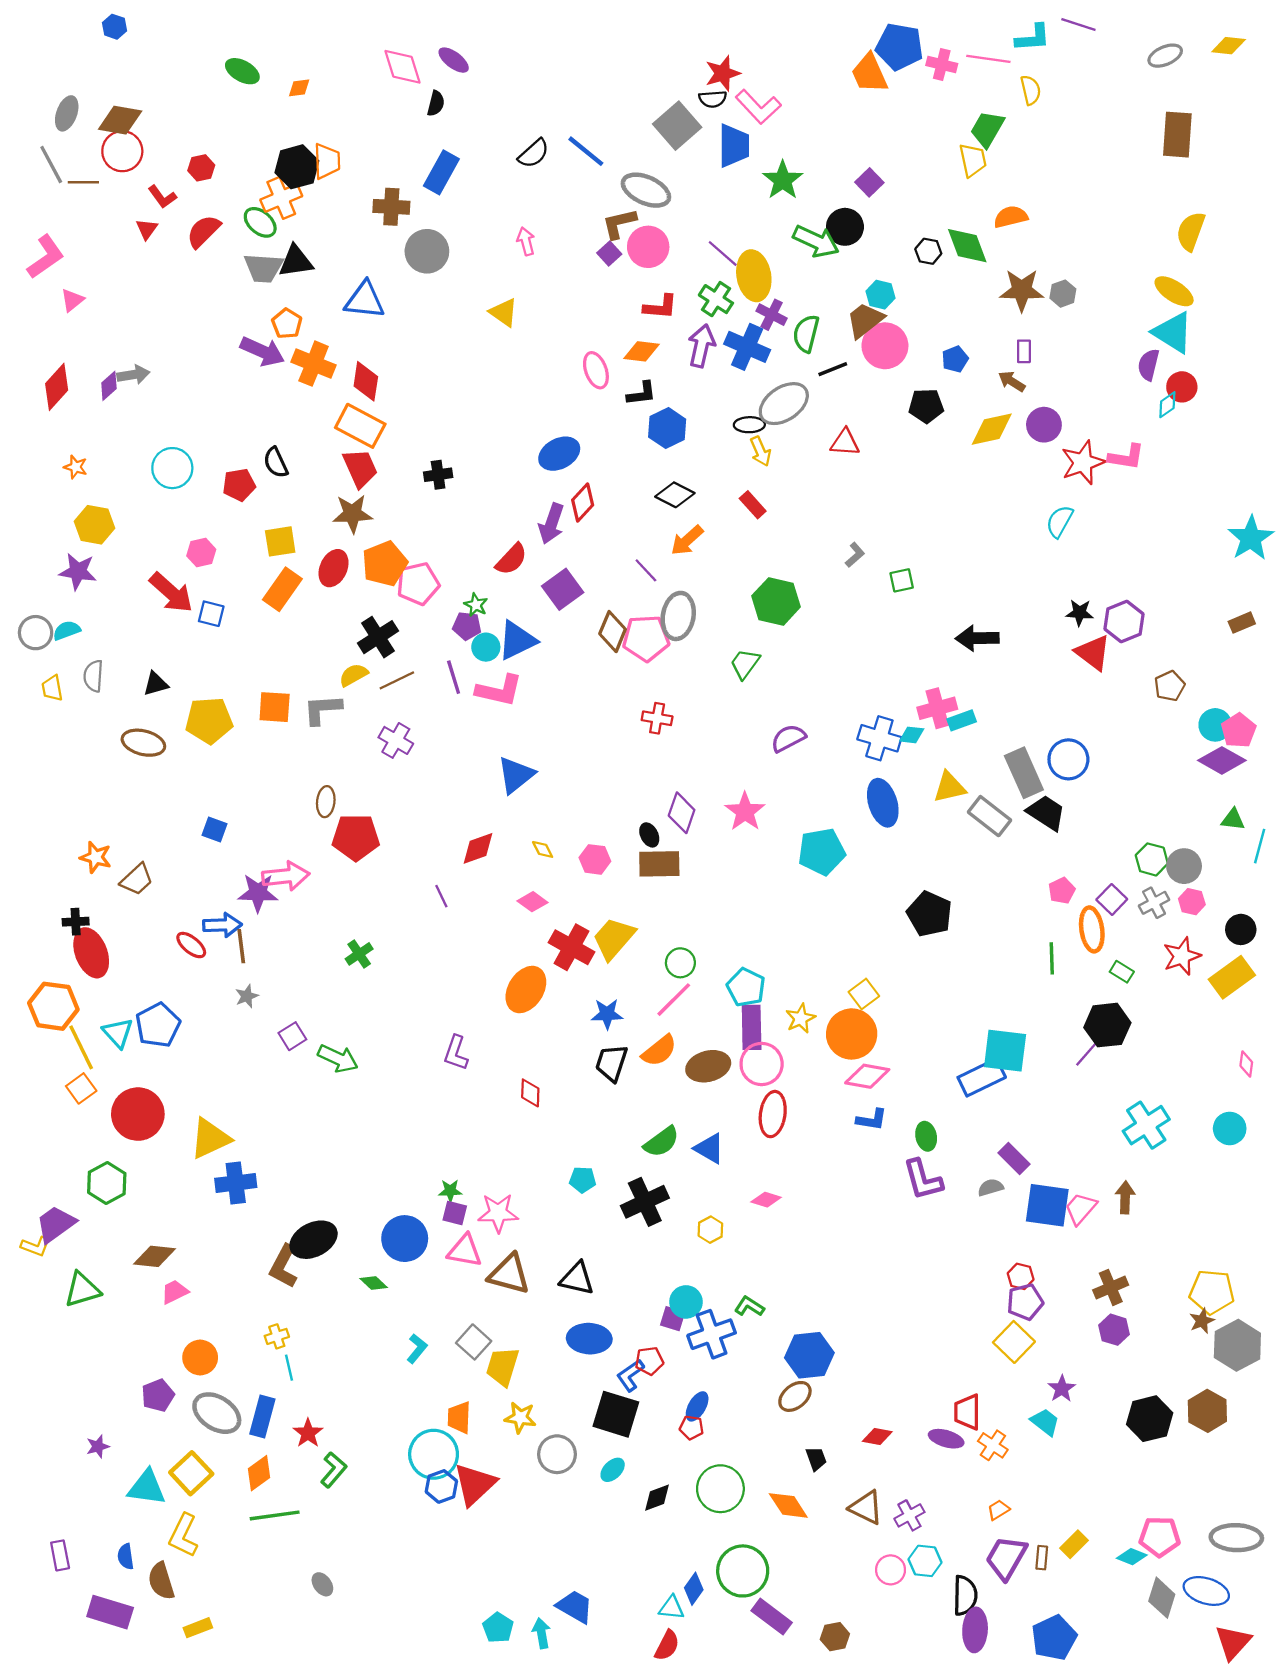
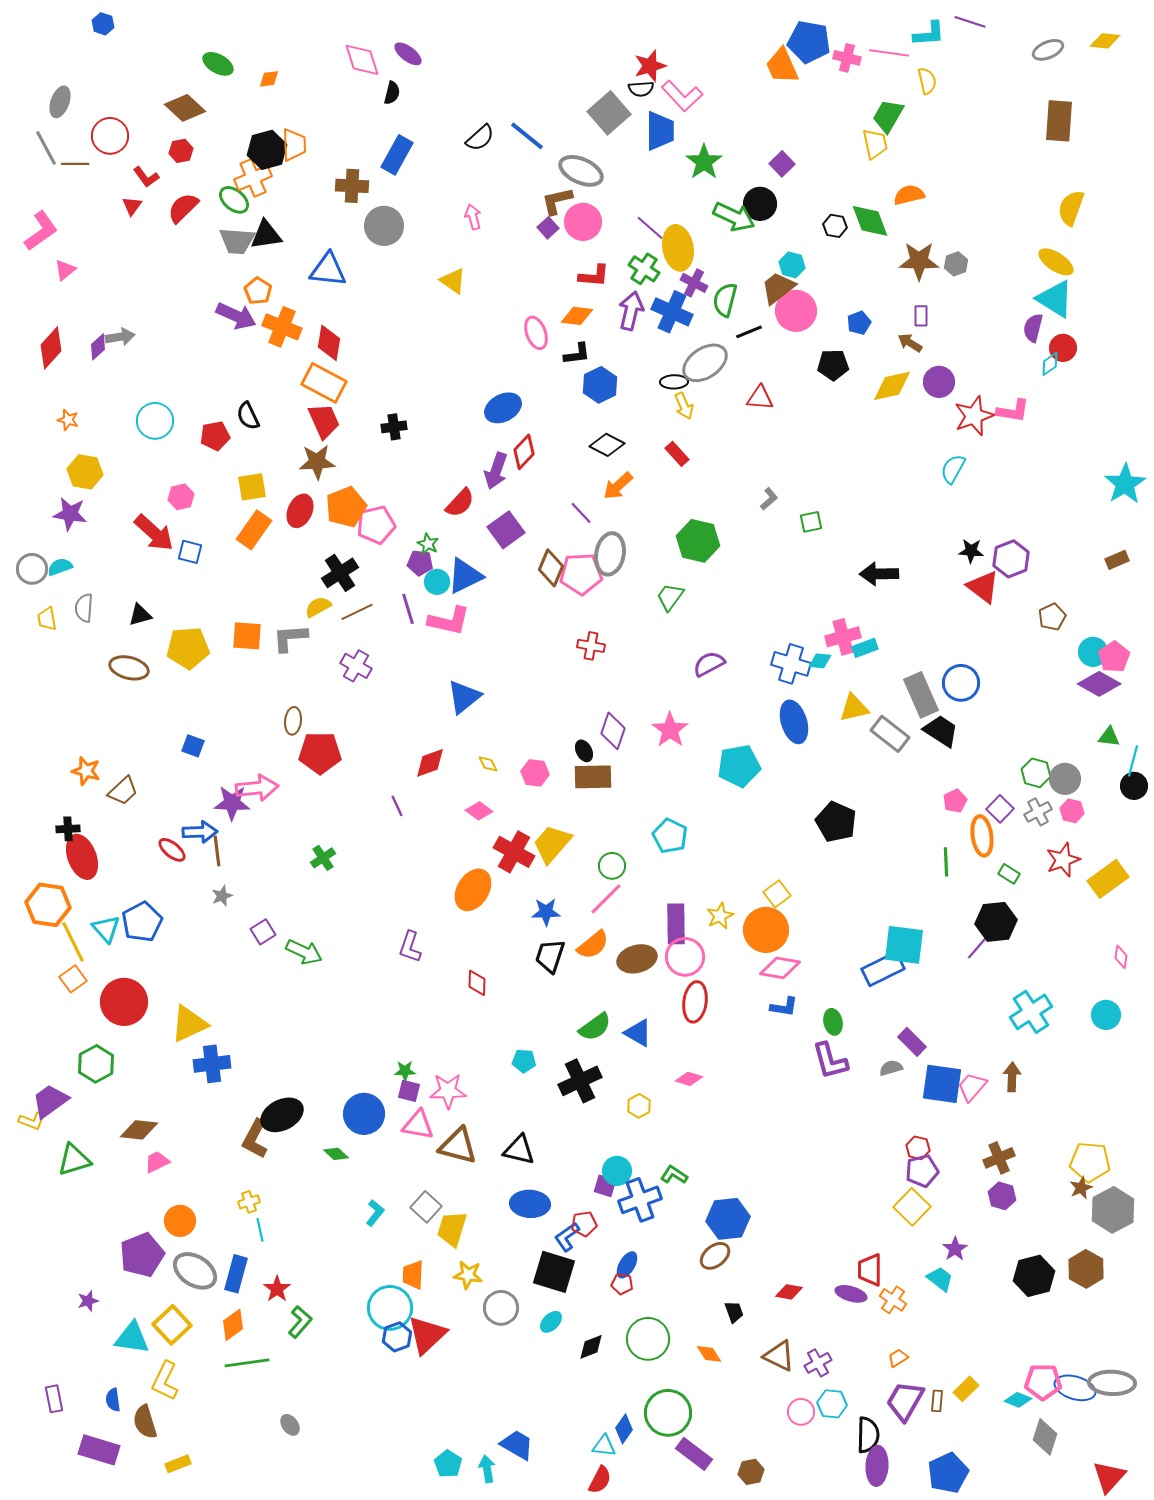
brown diamond: (120, 120) -> (185, 108), moved, turned 33
black circle: (1241, 929) -> (1134, 786), moved
cyan pentagon: (746, 987) -> (670, 836), moved
purple pentagon: (158, 1395) -> (142, 1255), size x1.5
orange diamond: (788, 1505) -> (709, 1354), size x0.7
blue ellipse: (1206, 1591) -> (1075, 1388), moved

